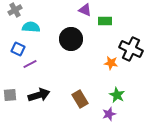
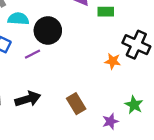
black circle: (71, 39) -> (48, 30), moved
purple line: (30, 64) -> (32, 54), moved
green star: (117, 95) -> (134, 105), moved

